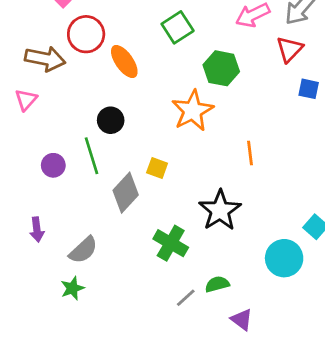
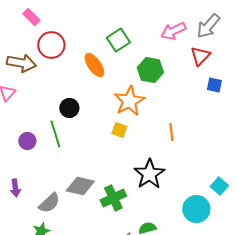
orange ellipse: (124, 61) -> (94, 65), moved
yellow square: (157, 168) -> (119, 130), moved
gray diamond: (126, 193) -> (80, 186), moved, turned 60
green cross: (171, 243) -> (113, 198), turned 35

